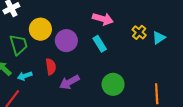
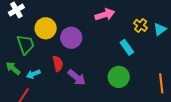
pink arrow: (103, 19) -> (105, 15), turned -30
cyan rectangle: (100, 44) -> (127, 47), moved
purple arrow: (69, 82) -> (77, 77), turned -108

